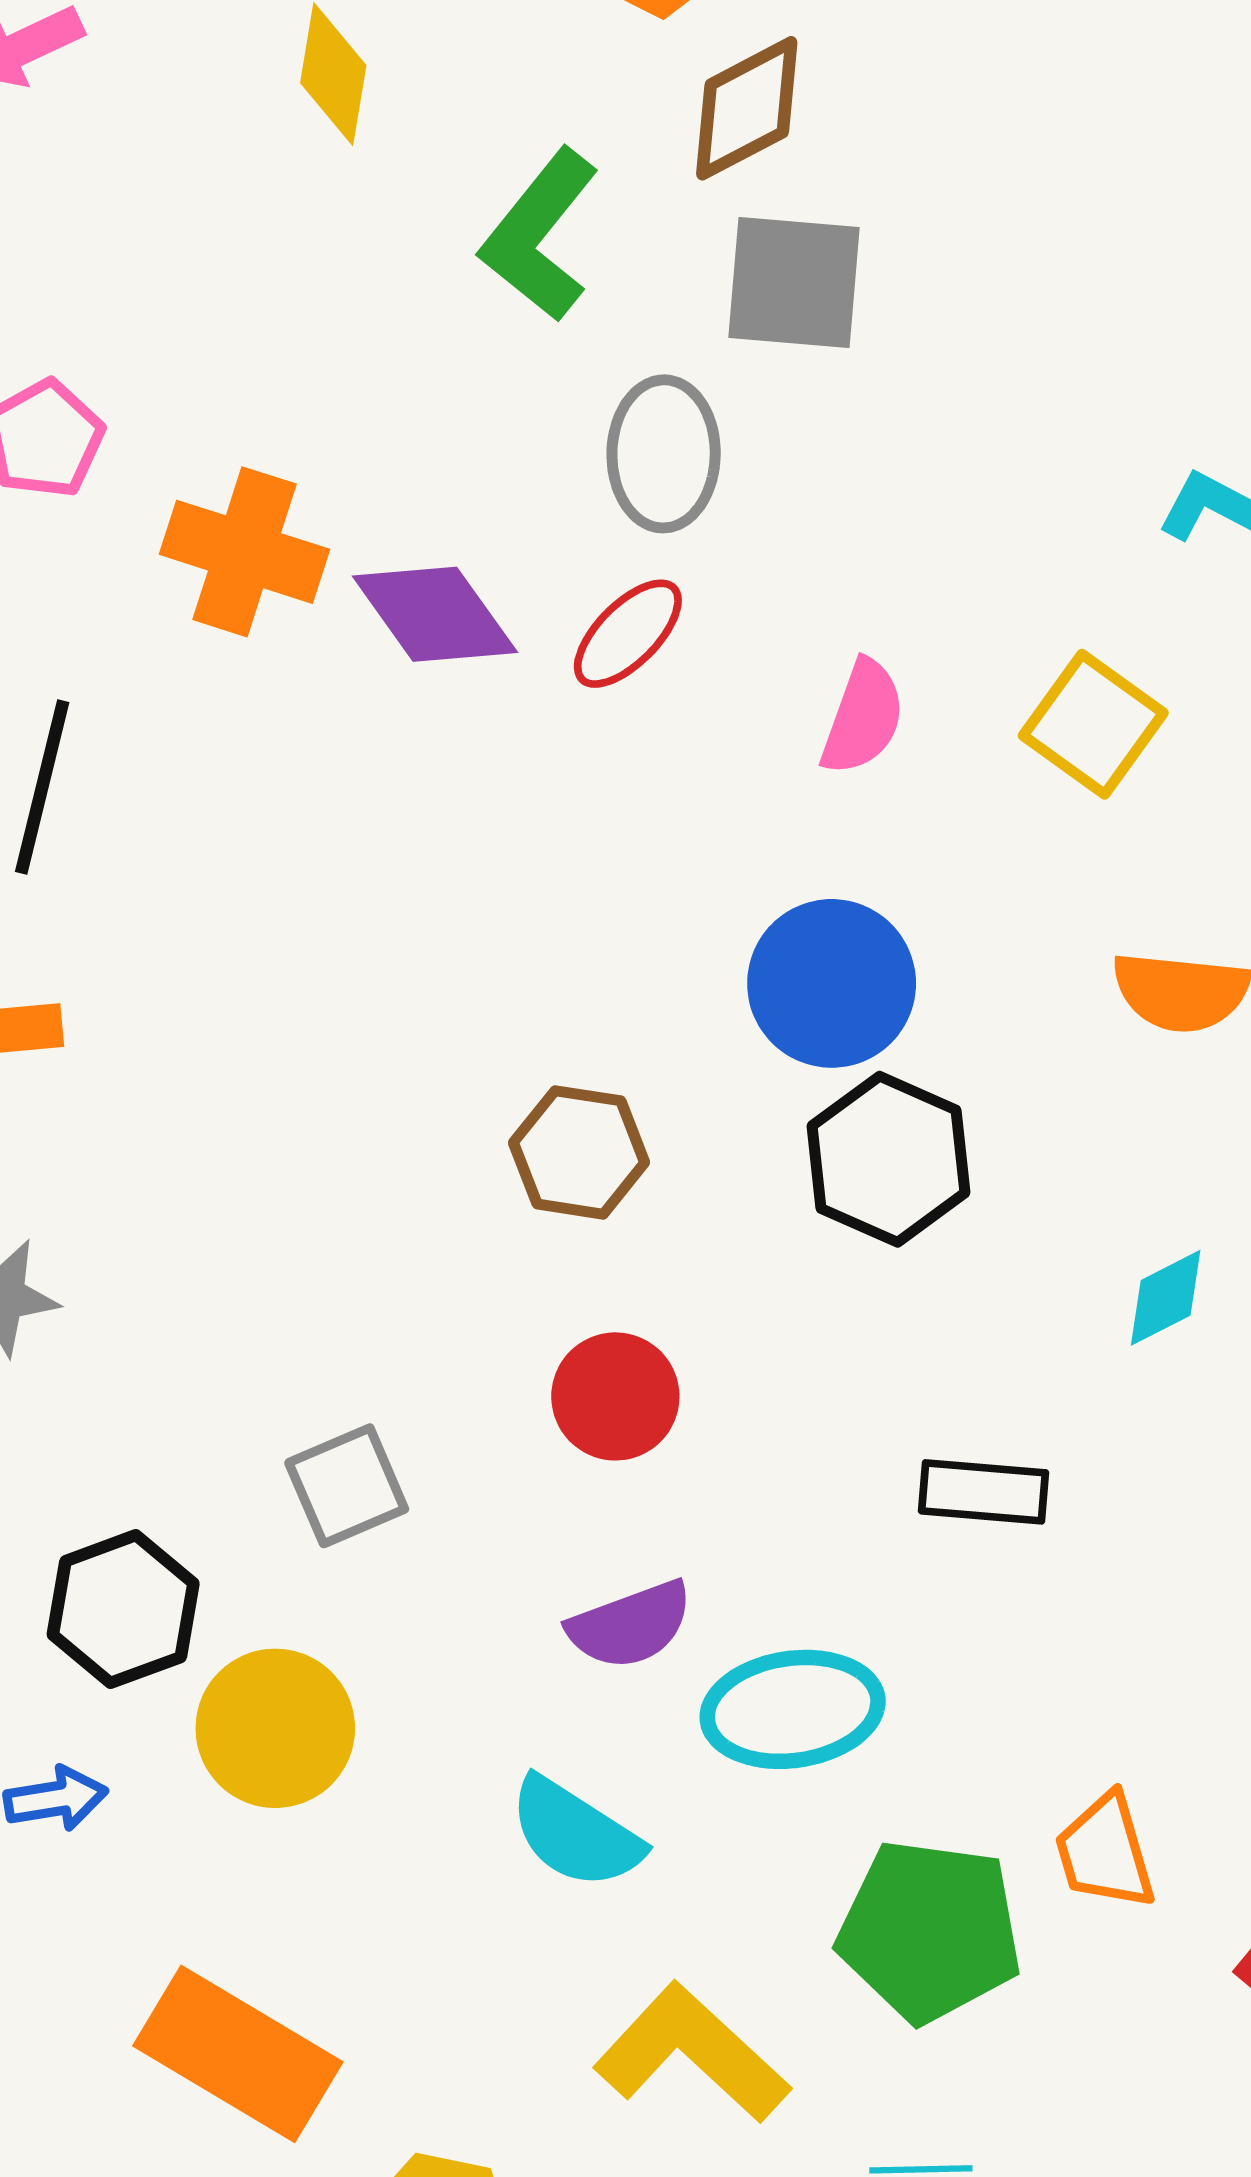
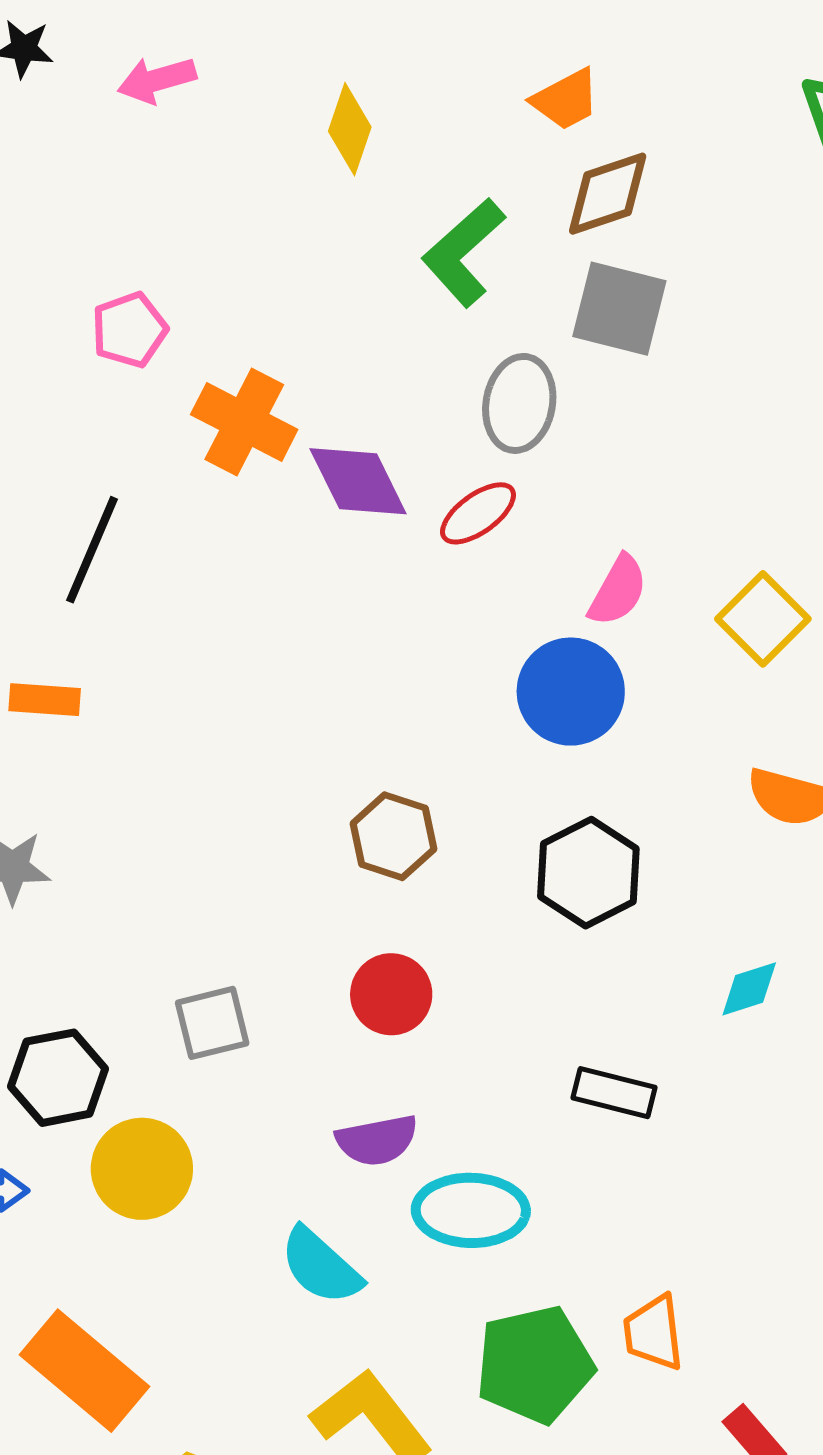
blue circle: (832, 983) -> (571, 692), moved
green pentagon: (930, 1931) -> (535, 1364), turned -30

